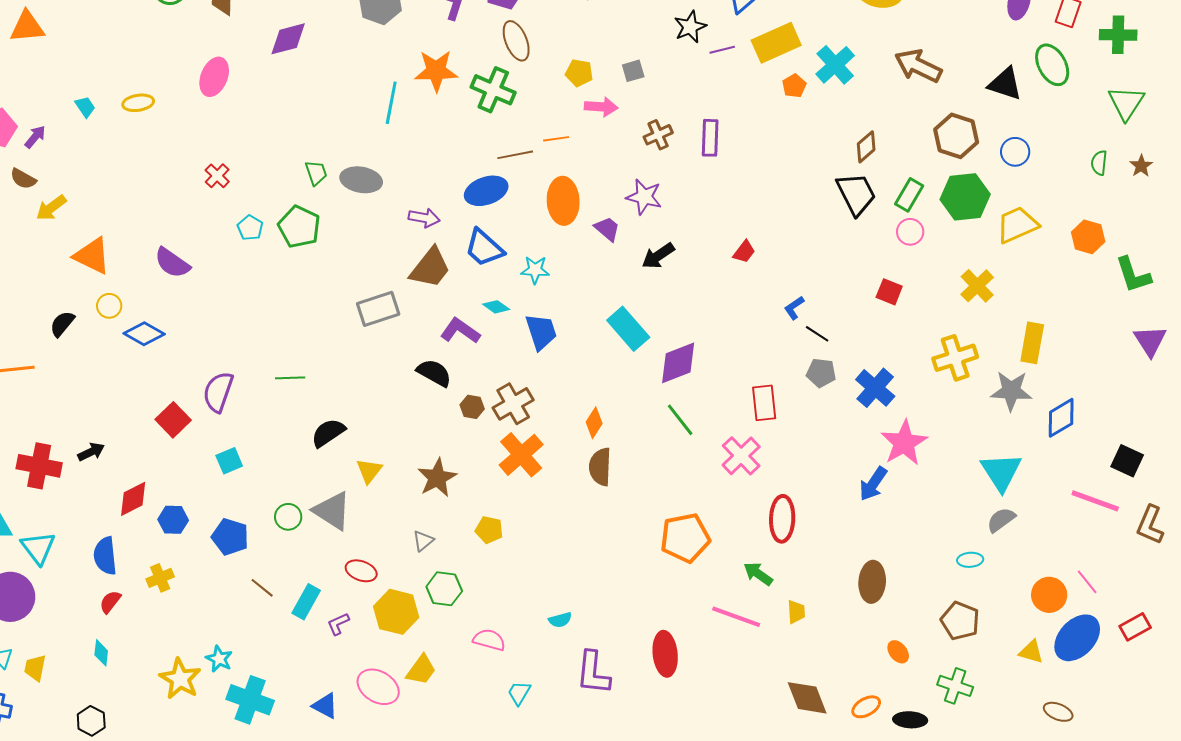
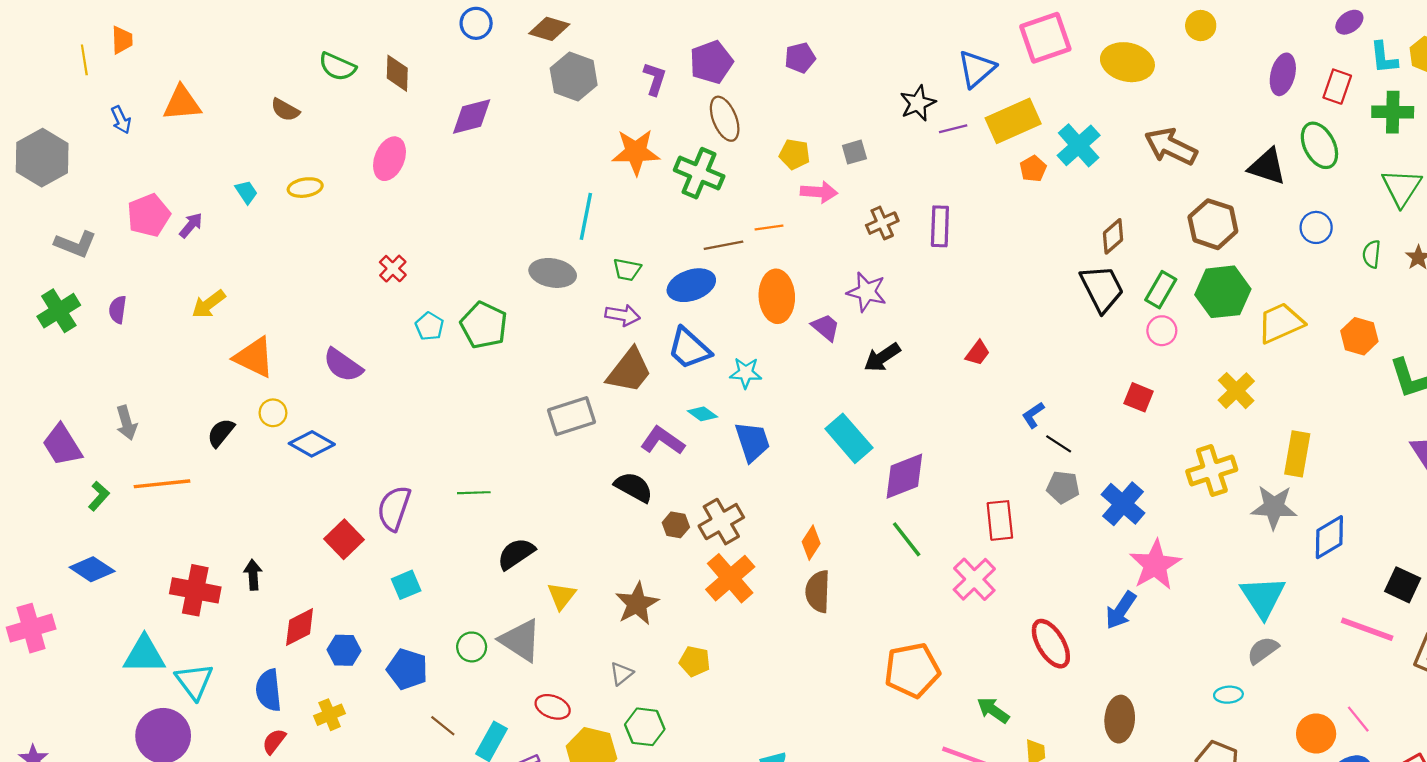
cyan line: (391, 103) -> (586, 216), moved
blue circle: (1015, 152) -> (1316, 227), moved
green trapezoid: (316, 173) -> (627, 270), moved, turned 120
brown semicircle: (23, 179) -> (285, 110), moved
black arrow: (91, 452) -> (253, 575), turned -68
red ellipse: (782, 519) -> (1051, 644), moved, turned -33

